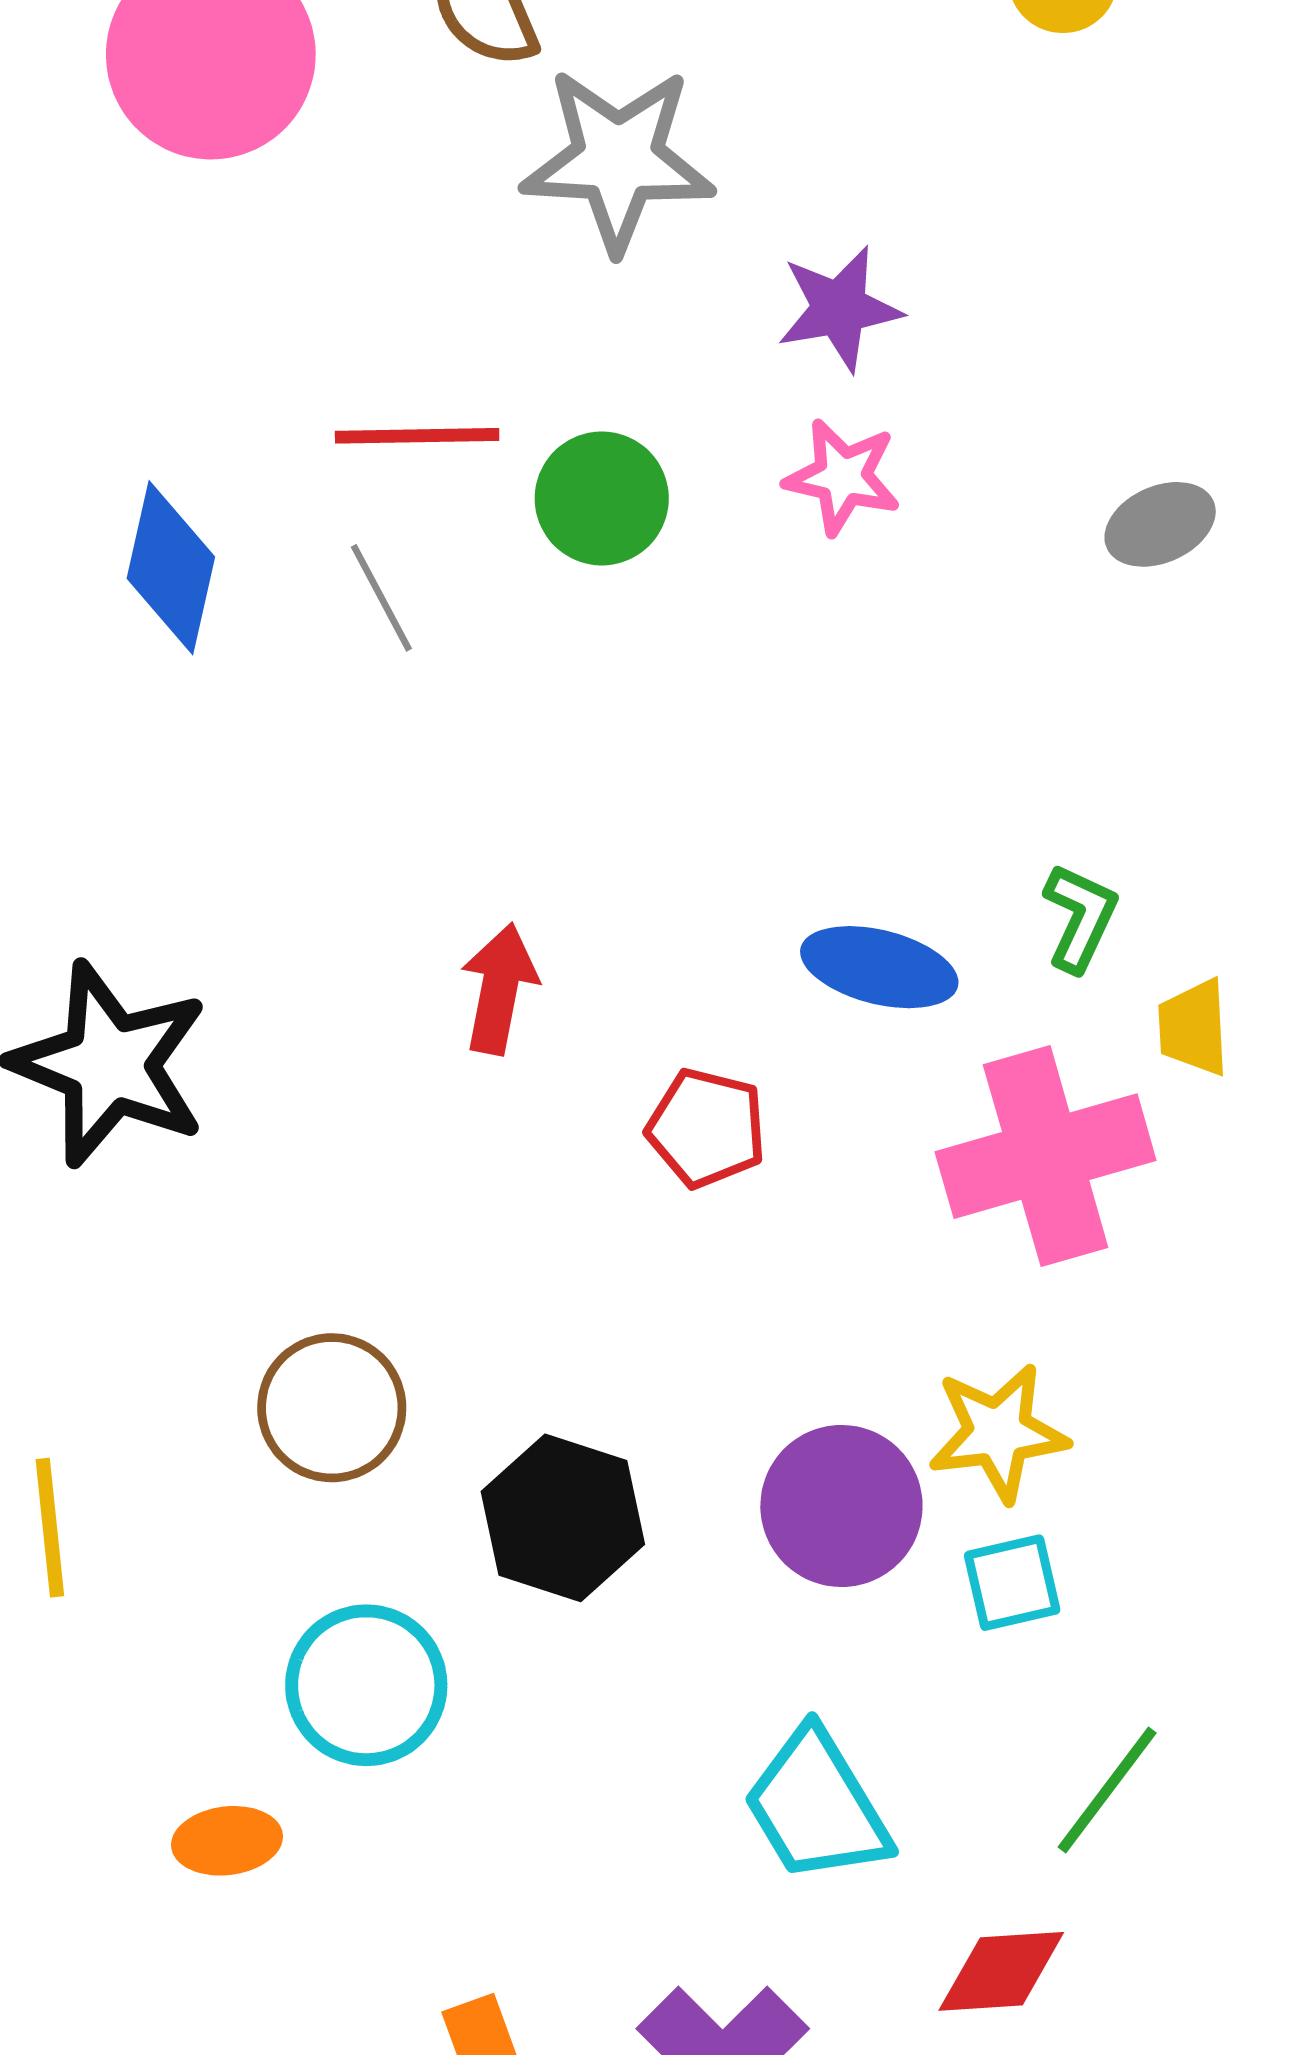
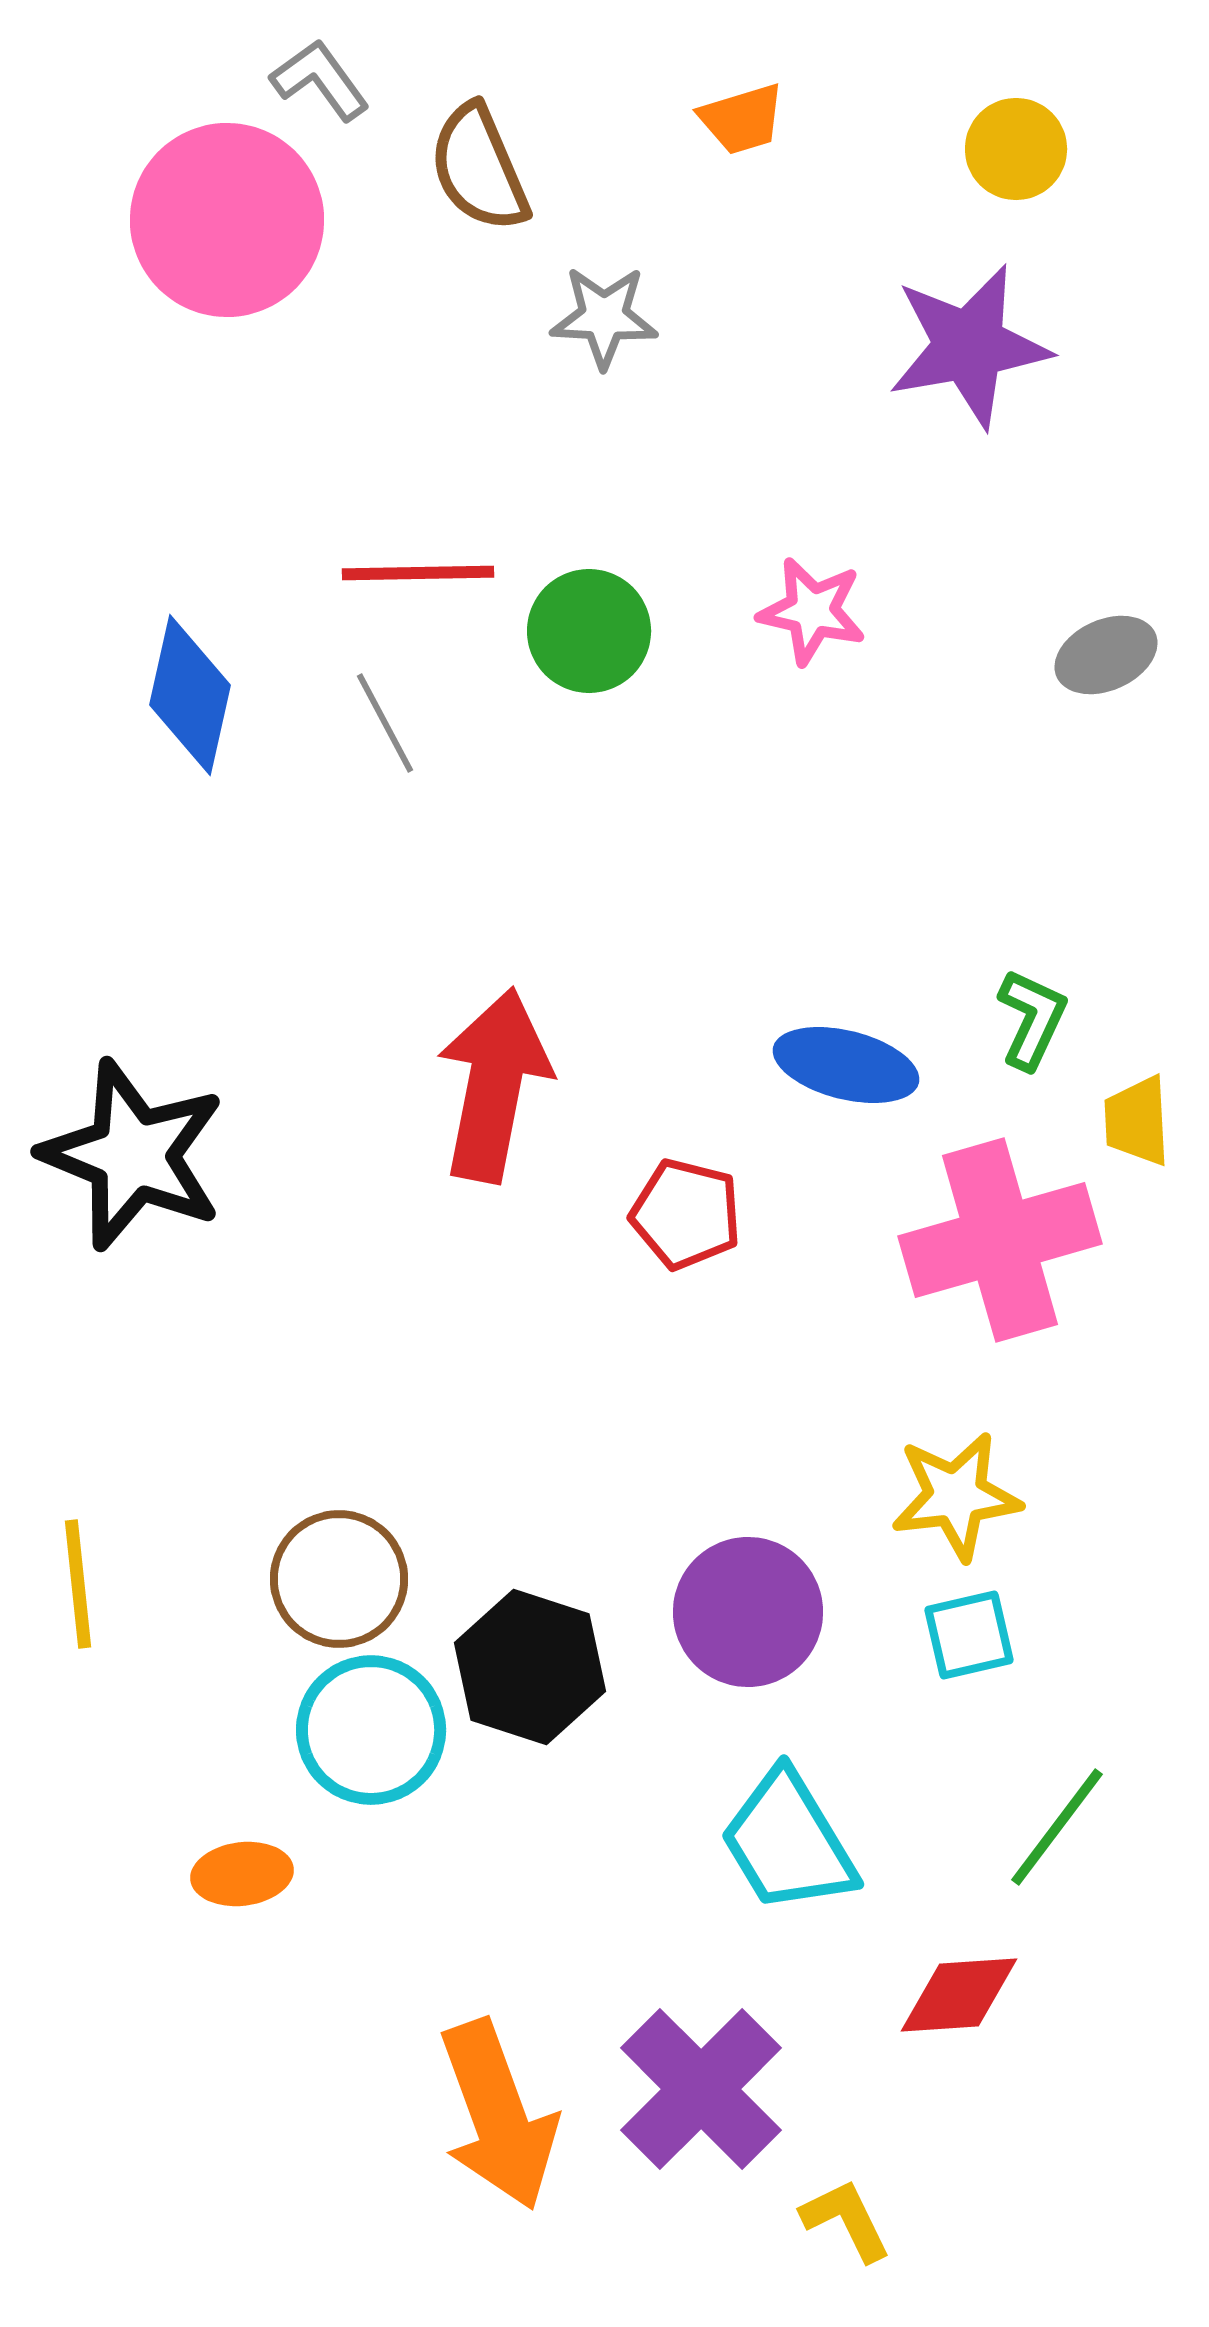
gray star: (618, 159) -> (604, 317), size x0.6
purple star: (839, 308) -> (969, 346), moved, size x1.4
red arrow: (499, 989) -> (494, 1085), size x1.6
brown circle: (332, 1408) -> (339, 1579), moved
purple circle: (841, 1506) -> (748, 1612), moved
black hexagon: (563, 1518) -> (530, 1667), moved

